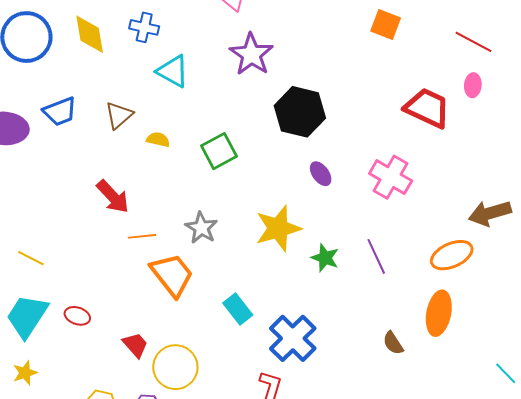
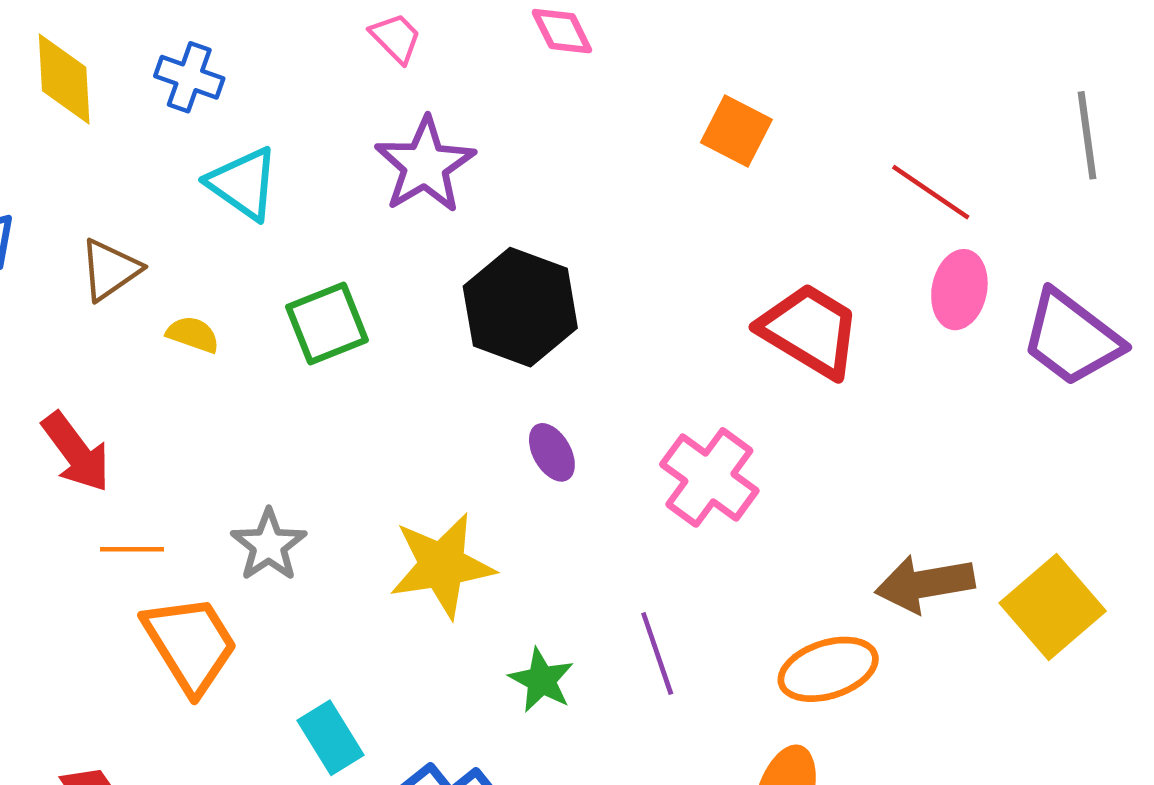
pink ellipse: (473, 85) -> (959, 290), moved, size x1.4
green square: (219, 151) -> (327, 323), moved
green star: (325, 258) -> (541, 680), moved

